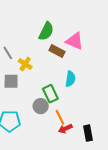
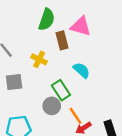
brown rectangle: (57, 51) -> (62, 40), turned 56
yellow cross: (25, 64) -> (39, 59), moved
cyan semicircle: (70, 79) -> (82, 70), turned -49

